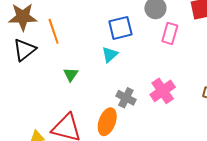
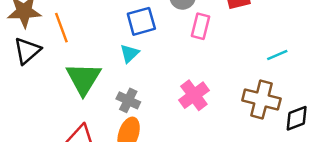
green triangle: (71, 75) -> (83, 79), size x2.0
gray cross: (126, 98) -> (128, 100), moved

